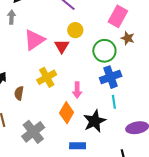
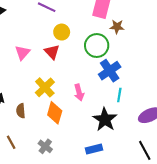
pink triangle: (34, 40) -> (23, 53), size x0.7
cyan line: (114, 102) -> (119, 95), turned 32
orange diamond: (67, 113) -> (55, 113), moved
gray cross: (33, 132) -> (45, 146), size x0.6

